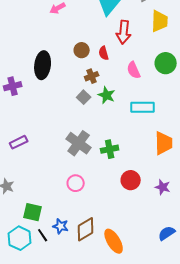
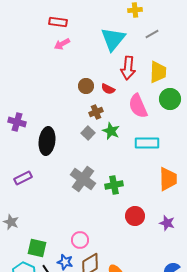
yellow trapezoid: (160, 21) -> (158, 72), moved
red semicircle: (104, 53) -> (108, 89), turned -48
black ellipse: (43, 65) -> (47, 141), moved
pink semicircle: (134, 70) -> (138, 106), size x1.4
purple cross: (13, 86) -> (17, 122), turned 30
pink circle: (76, 183) -> (80, 240), moved

